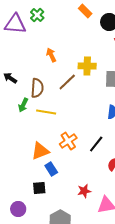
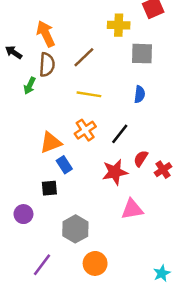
orange arrow: (51, 55) -> (46, 34), moved, size x1.5
yellow cross: (87, 66) -> (119, 25), moved
yellow line: (46, 112) -> (89, 94), moved
red star: (84, 191) -> (115, 172), moved, size x1.5

